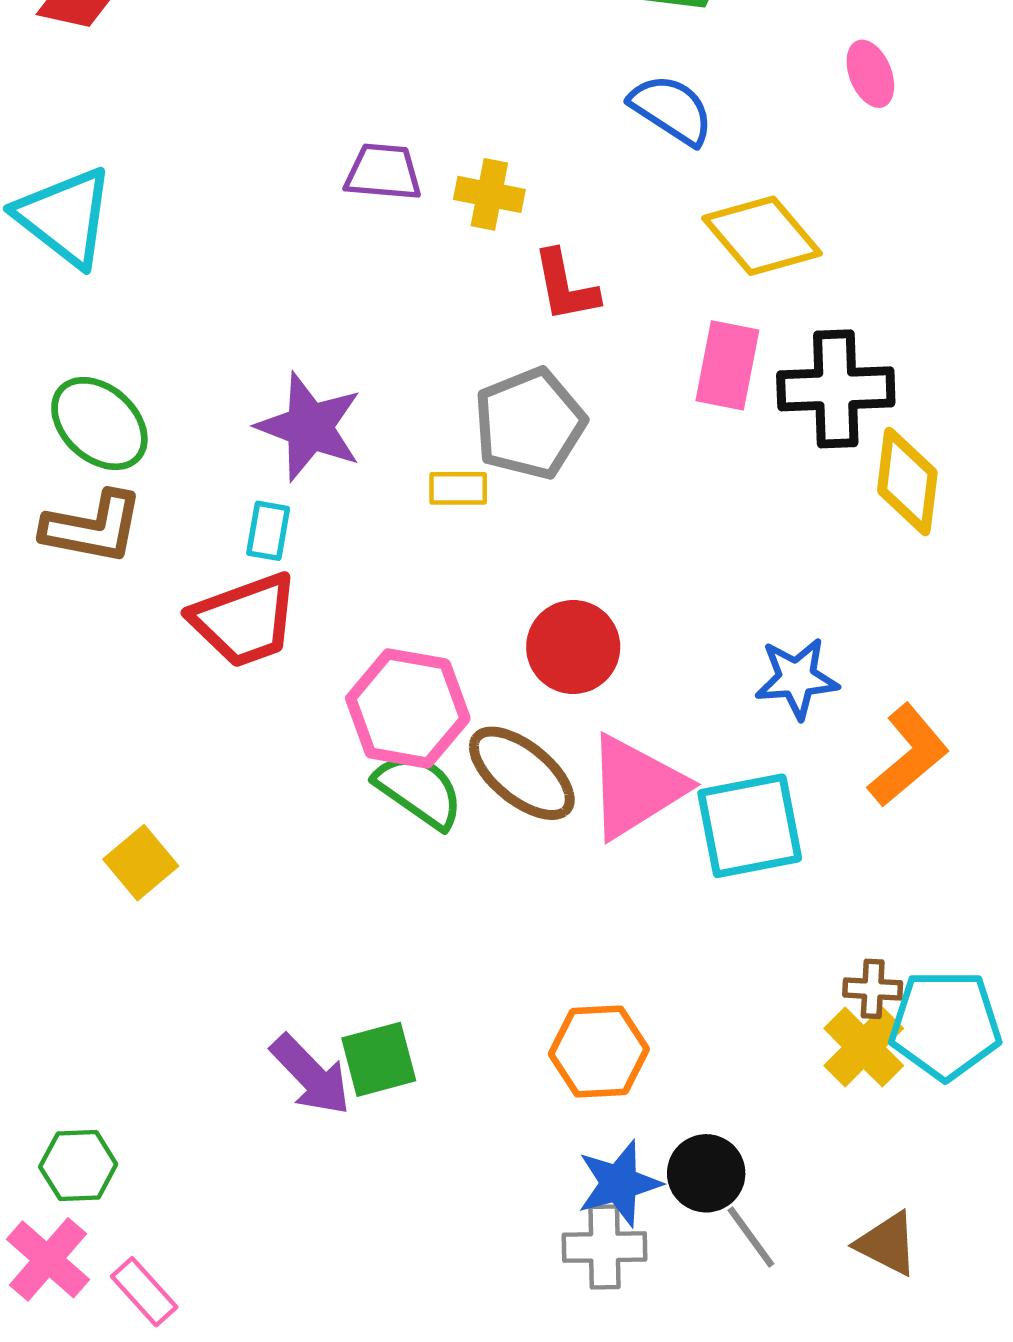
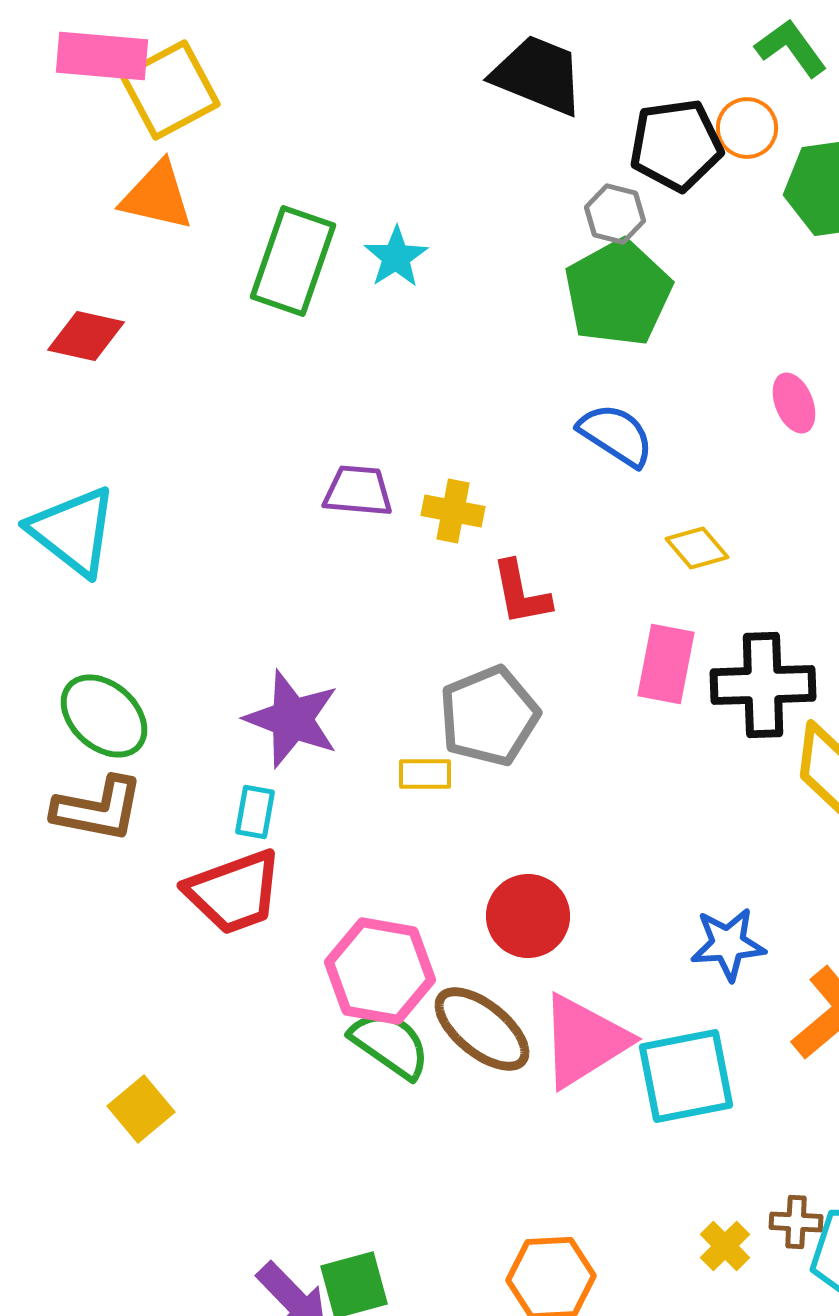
yellow diamond: (762, 236) -> (697, 548), size x0.6
yellow cross: (864, 1047) -> (725, 1246), moved, size x0.7

